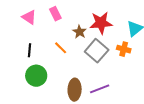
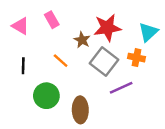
green circle: (36, 76) -> (46, 96), moved
purple line: (100, 89) -> (121, 88), moved

